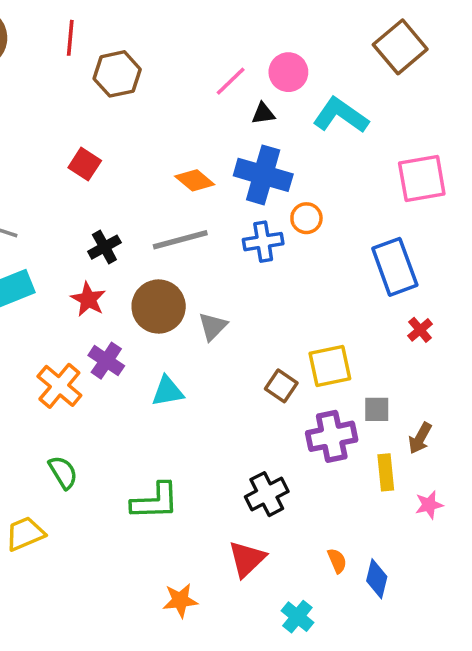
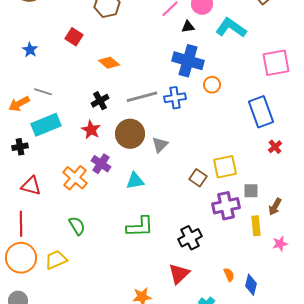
red square: (85, 164) -> (74, 37), moved
orange diamond: (195, 180) -> (109, 63), moved
blue cross: (263, 242) -> (175, 98), moved
green L-shape: (155, 501) -> (140, 227), moved

